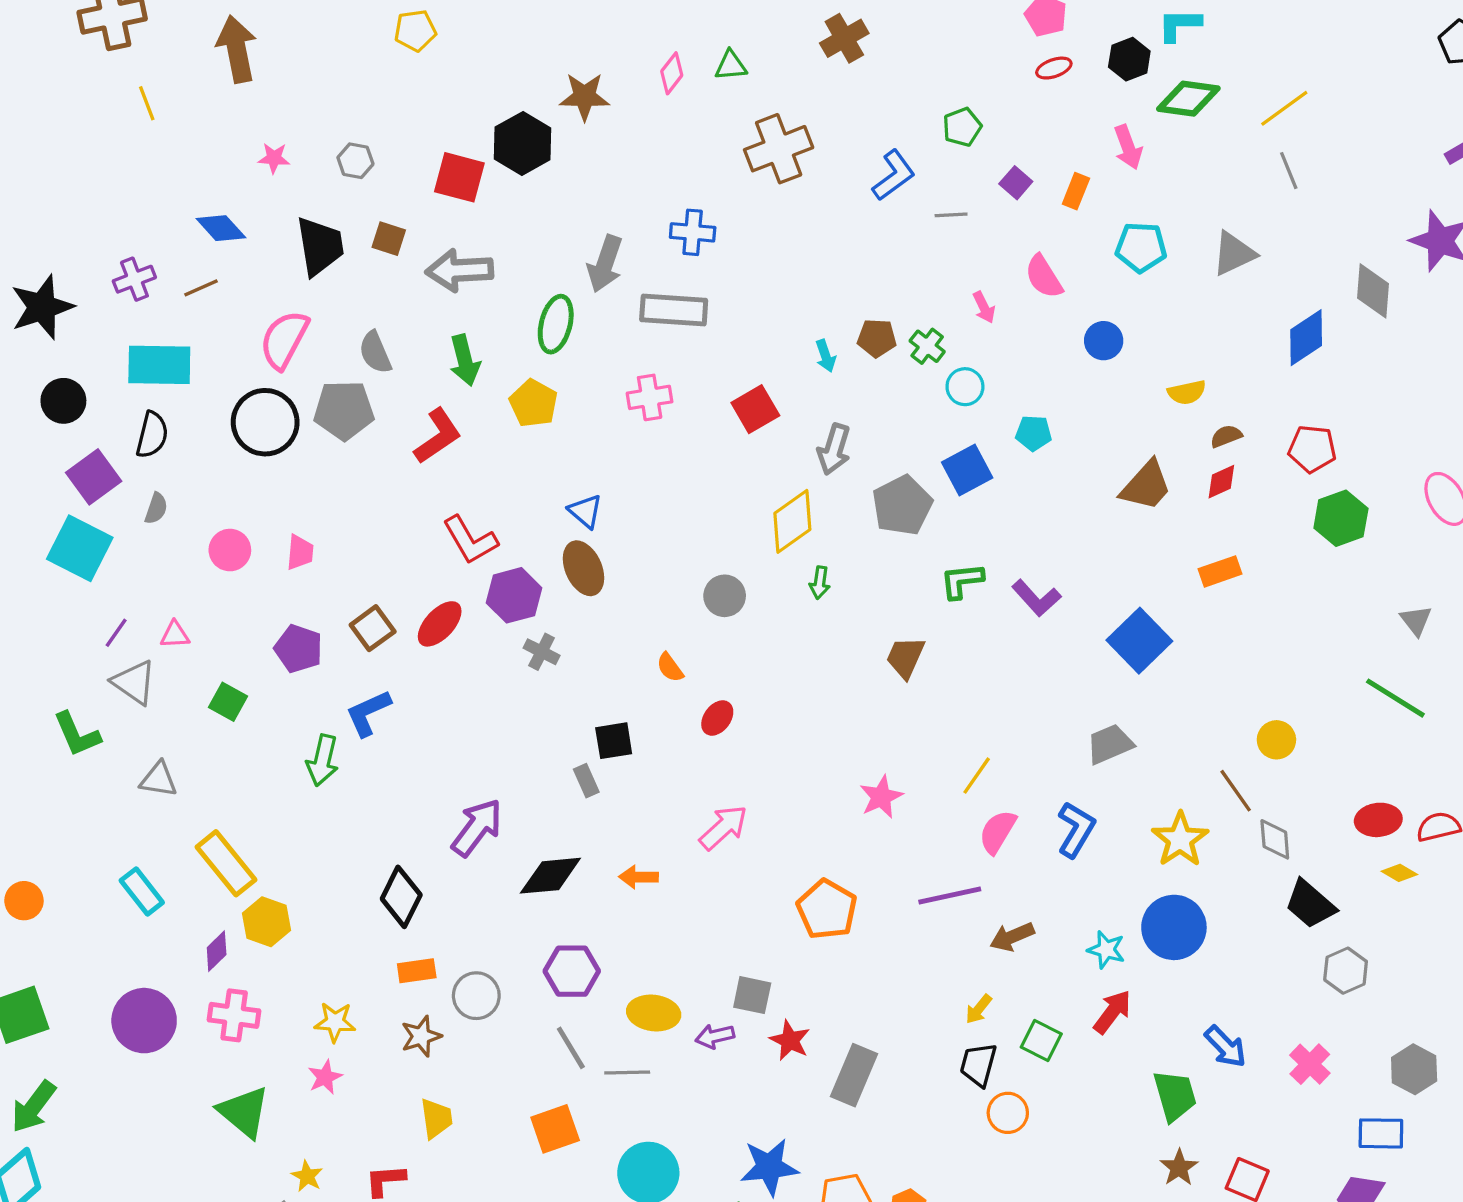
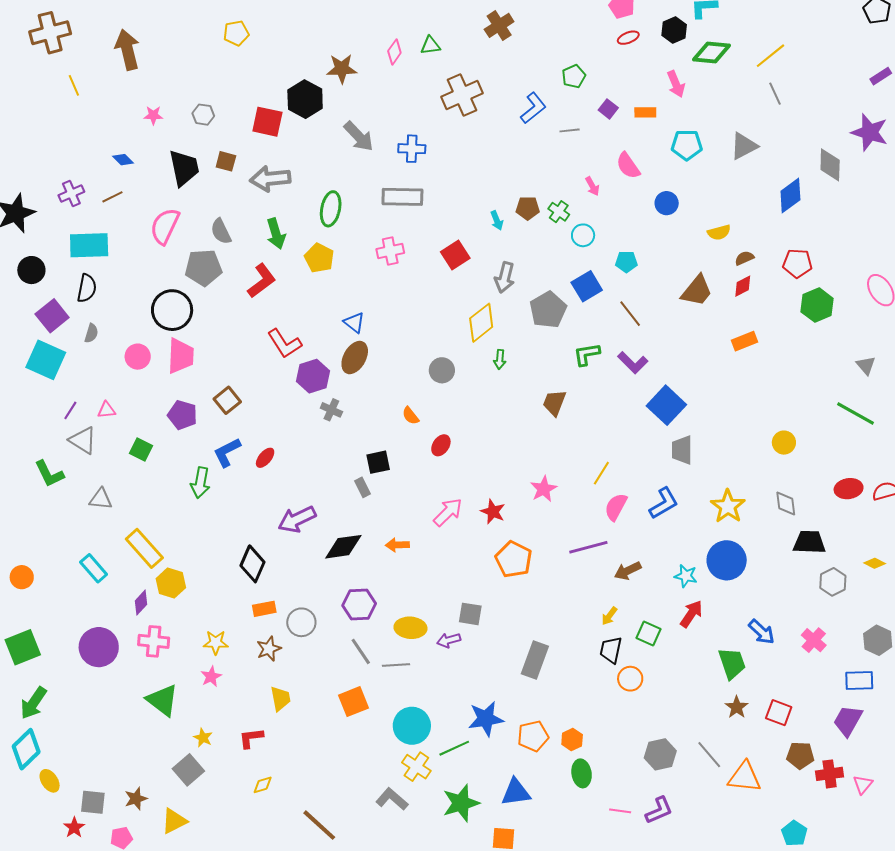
orange rectangle: (1076, 191) -> (645, 112), turned 70
blue diamond: (221, 228) -> (123, 160), size x0.7
gray arrow: (605, 264) -> (359, 136), moved, turned -60
black circle: (265, 422) -> (172, 310), moved
pink trapezoid: (300, 552) -> (181, 356), size x1.6
brown ellipse: (583, 568) -> (355, 358), turned 56
red ellipse: (440, 624) -> (265, 458), moved, size x0.7
blue square: (1139, 641) -> (666, 405), moved
gray trapezoid: (1110, 744) -> (682, 450), turned -64
brown line: (1236, 791) -> (630, 314), moved
purple arrow: (477, 828) -> (297, 519), turned -150
blue L-shape: (1076, 829) -> (664, 503), turned 32
yellow diamond: (1399, 873) -> (875, 563), moved
black trapezoid: (1310, 904) -> (809, 542), turned 144
red star: (790, 1040) -> (493, 512), moved

